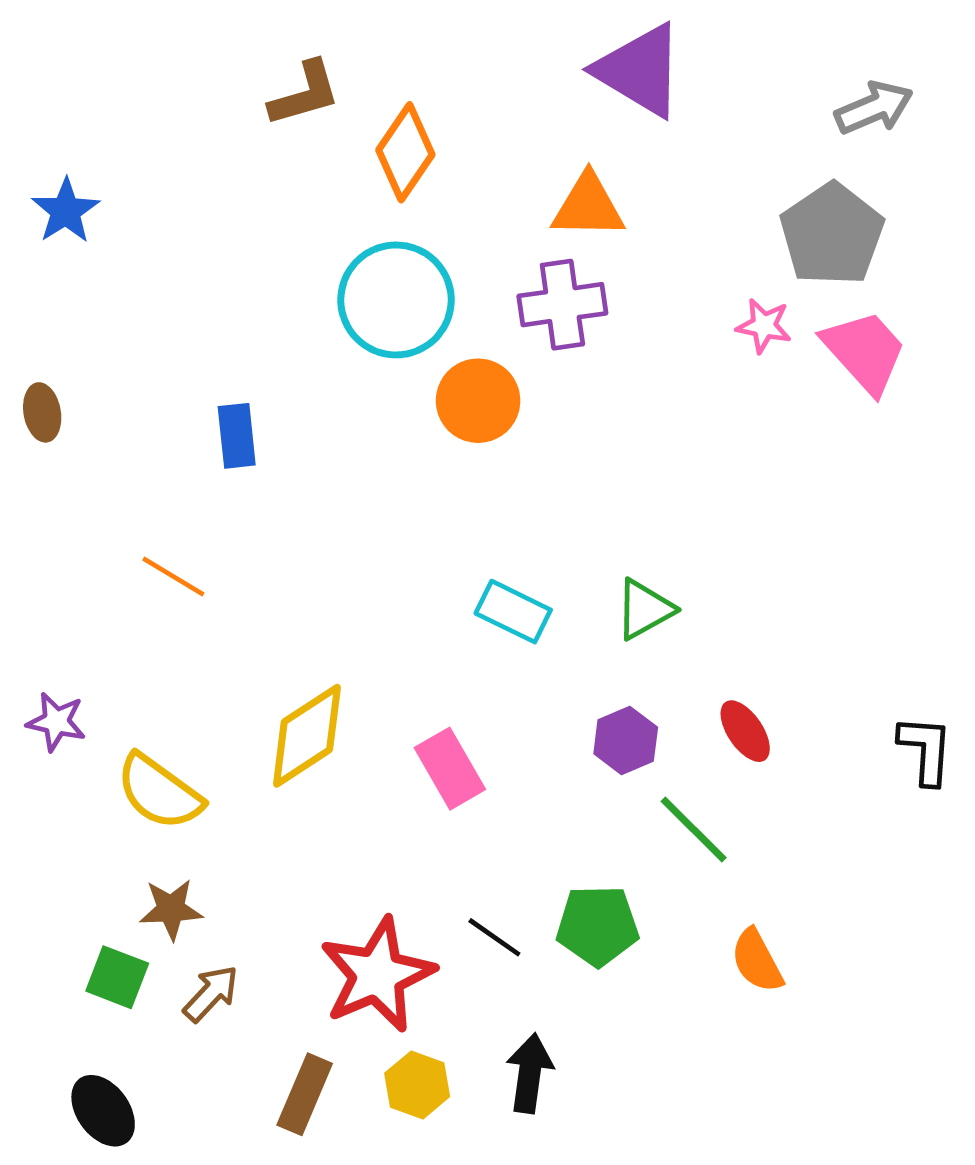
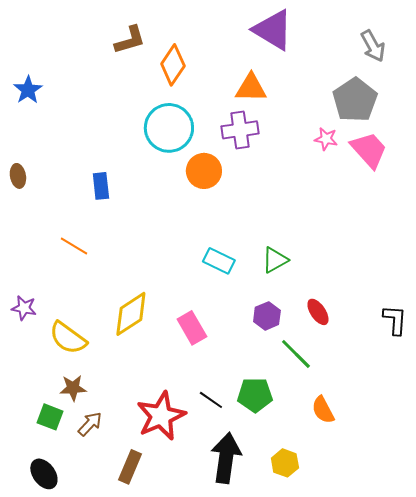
gray arrow: (874, 108) -> (373, 46), turned 84
black arrow: (530, 1073) -> (226, 458), size x1.5
yellow hexagon: (417, 1085) -> (285, 463), moved

